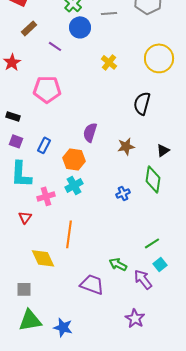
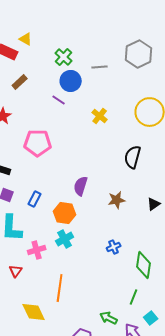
purple line: (55, 46) -> (59, 100), moved
green diamond: (153, 179) -> (144, 265), moved
green line: (152, 243) -> (134, 297), moved, turned -35

